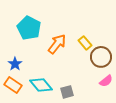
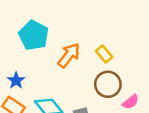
brown circle: (101, 57) -> (108, 84), moved

